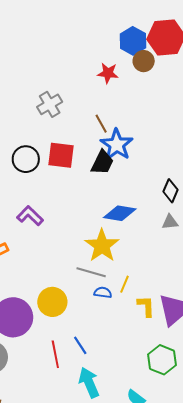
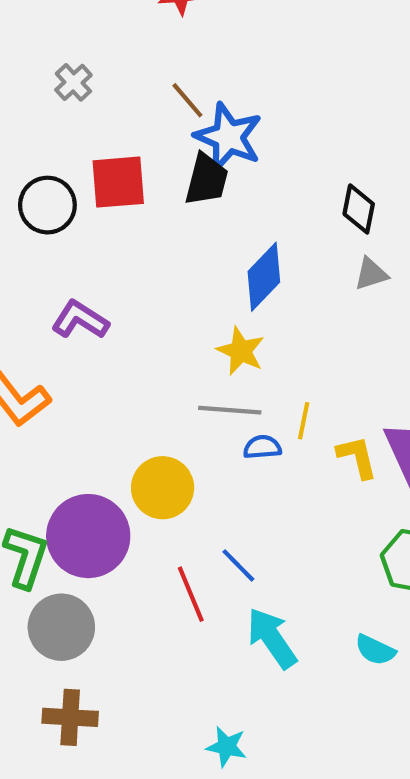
gray cross: (50, 104) -> (73, 82), size x0.7
blue diamond: (120, 213) -> (264, 277), turned -44
yellow star: (102, 246) -> (241, 351), size x0.7

